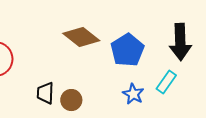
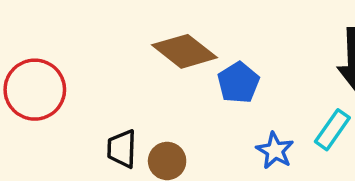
blue pentagon: (127, 50) -> (238, 83), moved, size x0.7

